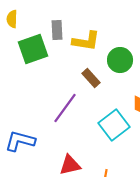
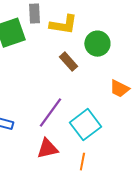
purple line: (65, 108) -> (50, 113), moved
cyan square: (114, 125) -> (85, 125), moved

